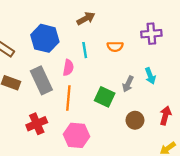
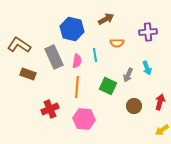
brown arrow: (86, 18) -> (106, 19), moved
blue hexagon: (45, 38) -> (72, 29), moved
cyan line: (85, 50) -> (95, 55), moved
gray rectangle: (41, 80) -> (54, 57), moved

